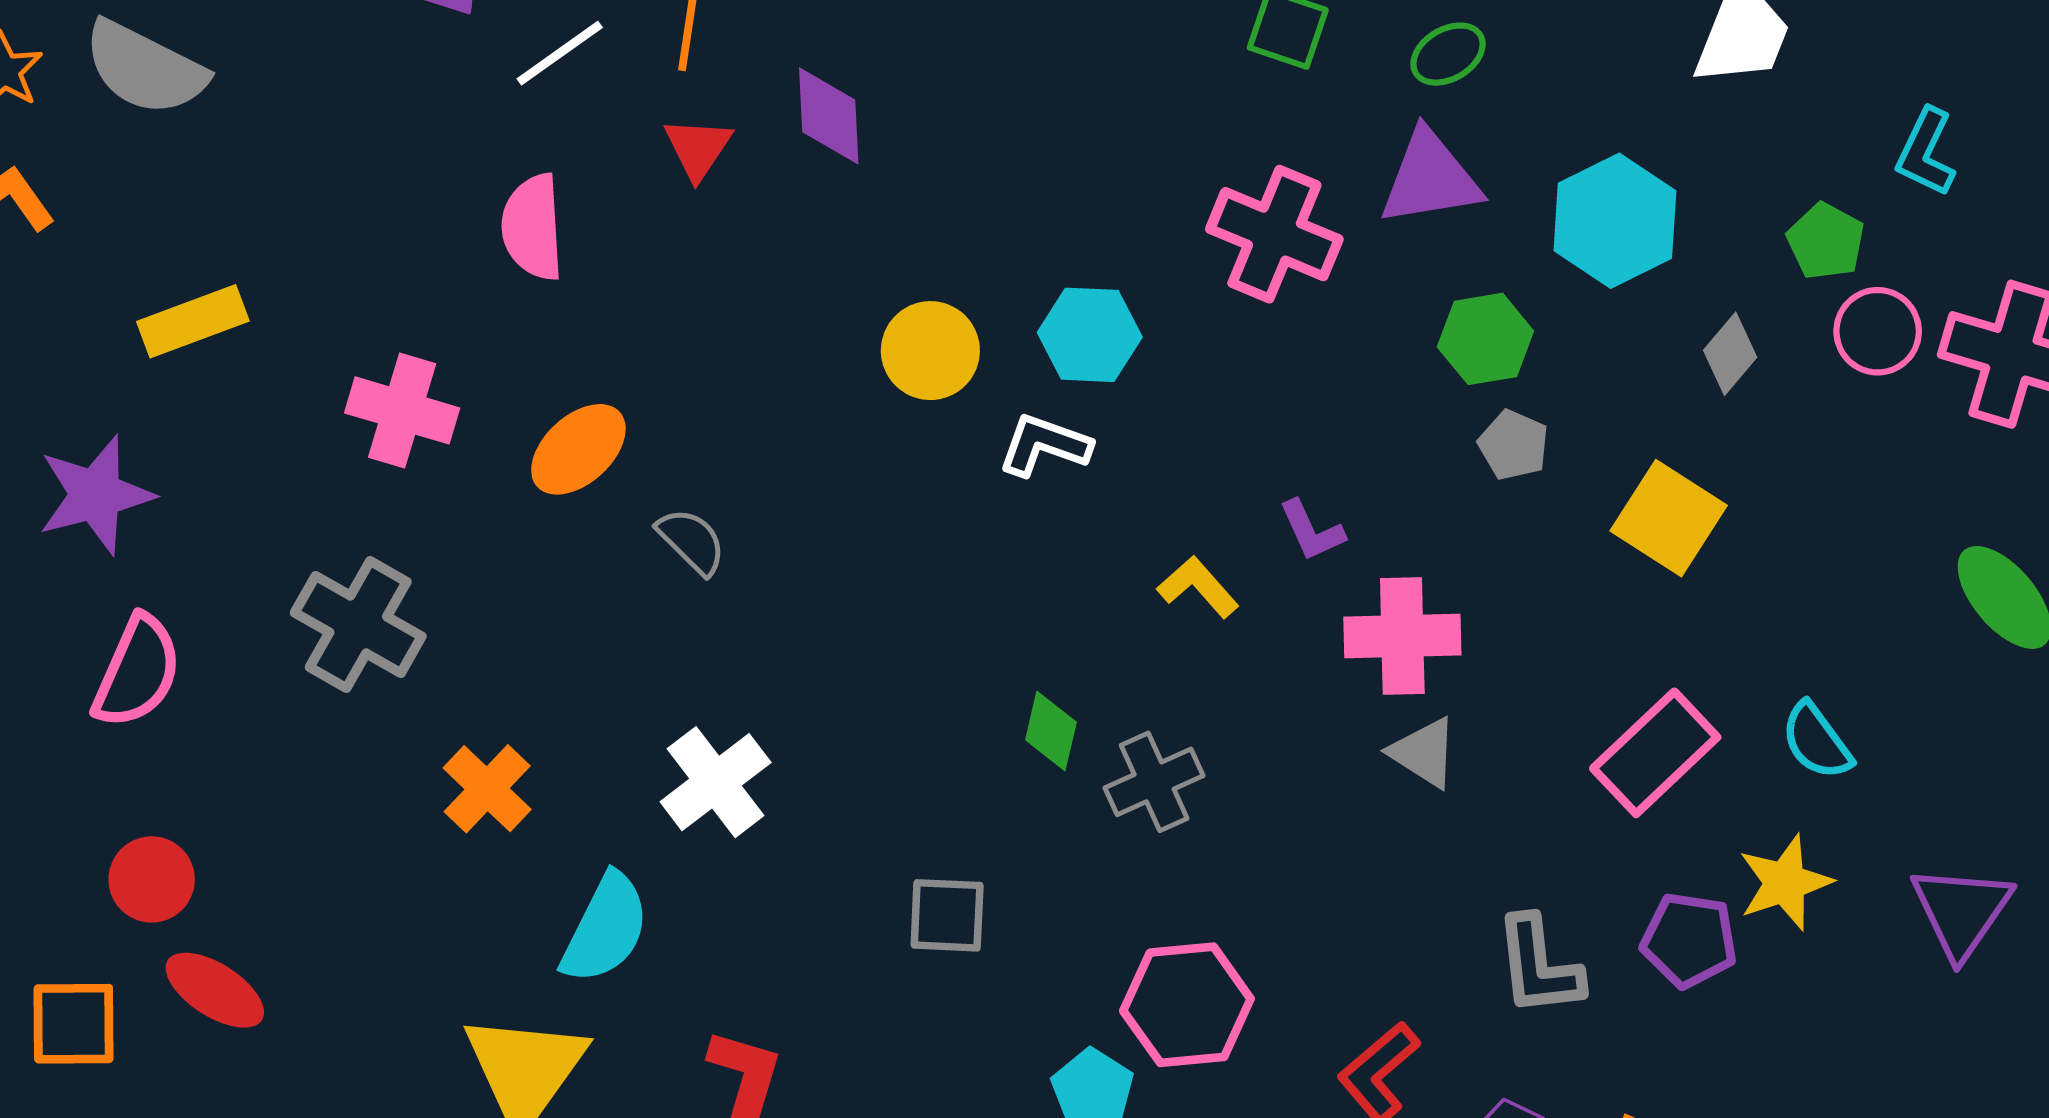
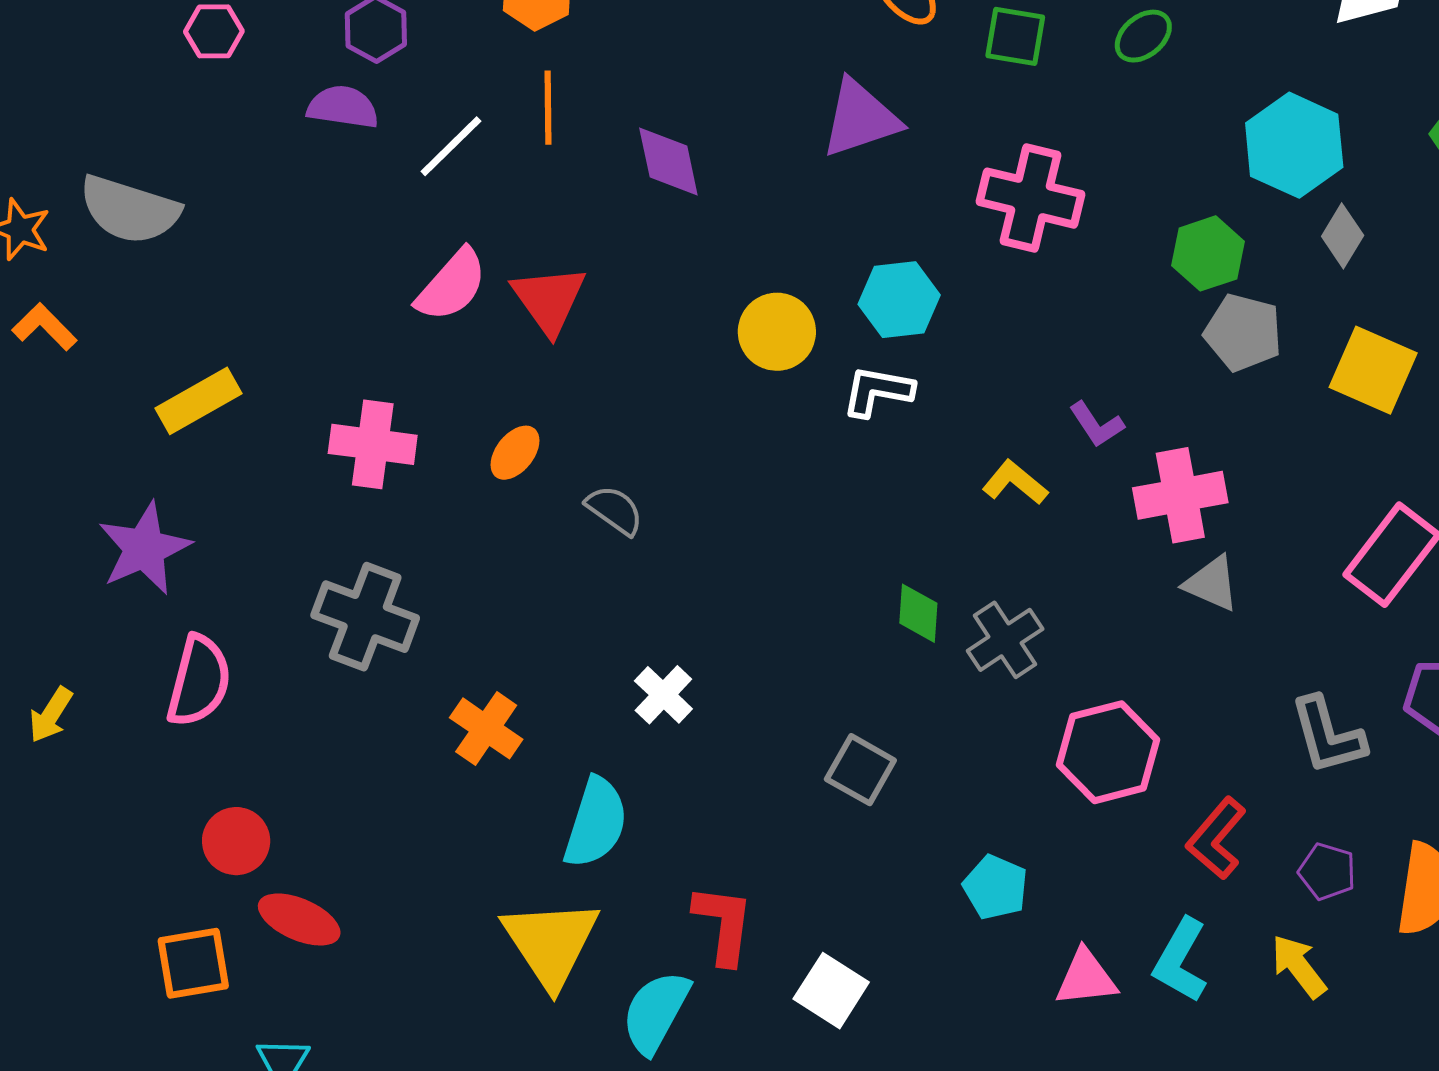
red triangle: (698, 148) -> (549, 300), moved, size x1.4
purple triangle: (1430, 178) -> (860, 118), moved
pink semicircle: (533, 227) -> (452, 285), turned -126
gray diamond: (1730, 354) -> (1343, 236), moved
gray pentagon: (1513, 445) -> (1243, 333), size x1.4
orange ellipse: (578, 449) -> (515, 453), size x0.7
white cross: (716, 782) -> (663, 695), size x0.7
gray square: (947, 915) -> (860, 770), turned 36
pink hexagon: (1187, 1005) -> (1108, 752), moved

